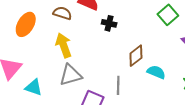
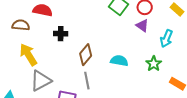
black cross: (109, 23) -> (61, 34), moved
brown diamond: (136, 56) -> (86, 55), moved

